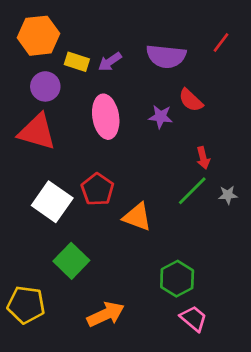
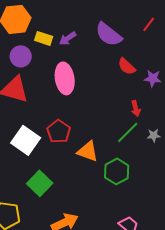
purple semicircle: (166, 56) -> (109, 34), turned 32
purple star: (161, 117) -> (153, 78), moved
green hexagon: (177, 279) -> (117, 171), moved

